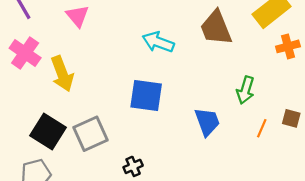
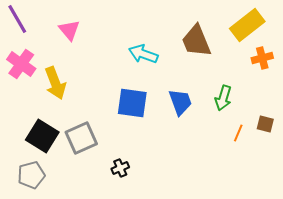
blue trapezoid: (207, 122) -> (180, 102), moved

